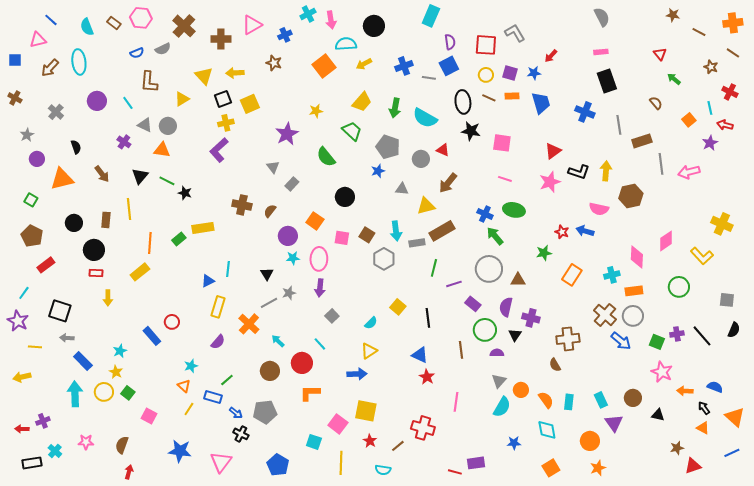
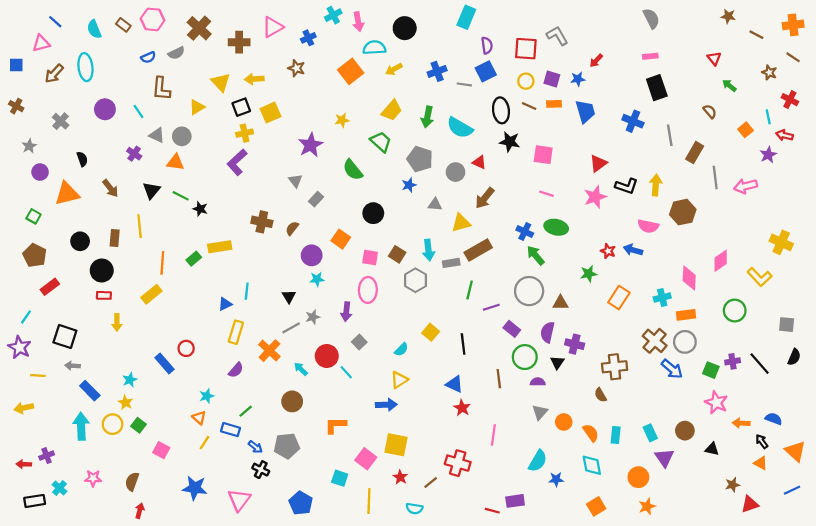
brown rectangle: (642, 141) -> (695, 153), turned -42
pink ellipse: (319, 259) -> (368, 290), moved
red circle: (302, 363) -> (327, 356), moved
cyan semicircle: (502, 407) -> (538, 461), moved

